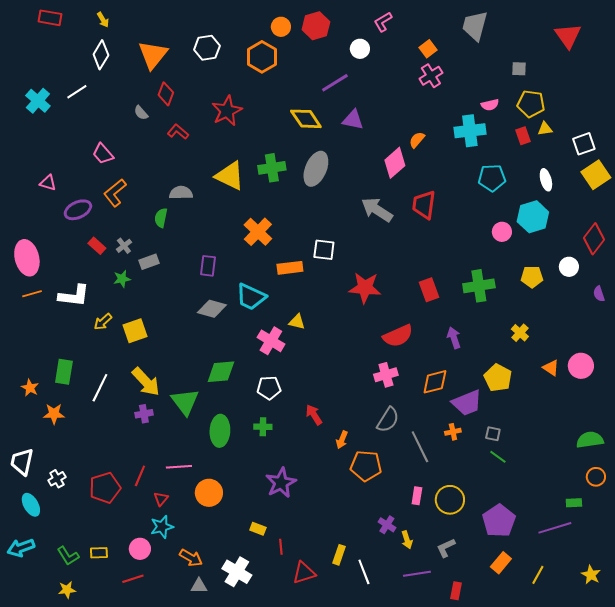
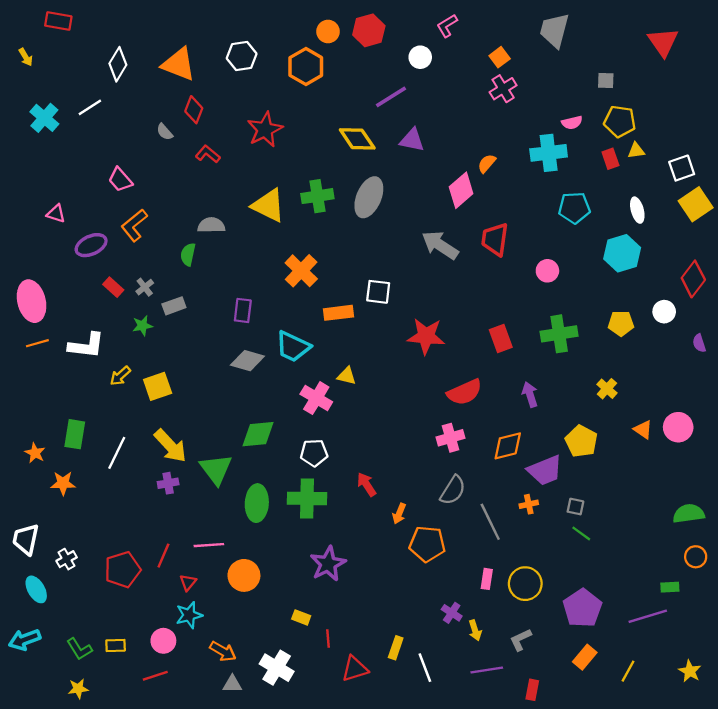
yellow arrow: (103, 20) -> (26, 57), moved
orange triangle: (153, 55) -> (179, 64), turned -48
pink circle: (502, 232) -> (547, 271), moved
green cross: (263, 427) -> (307, 498), size x1.8

